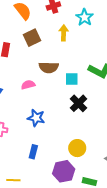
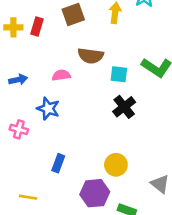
blue star: (36, 118) -> (48, 109), moved

